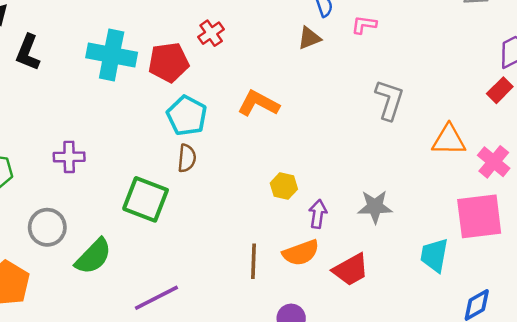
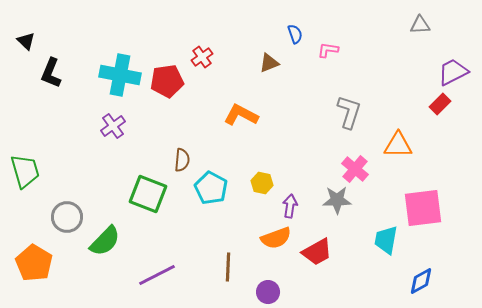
brown triangle: (309, 38) -> (269, 63), moved
cyan pentagon: (187, 116) -> (211, 188), moved
purple cross: (69, 157) -> (113, 126), moved, turned -35
pink cross: (494, 162) -> (355, 169), moved
brown line: (254, 261) -> (228, 267), moved

